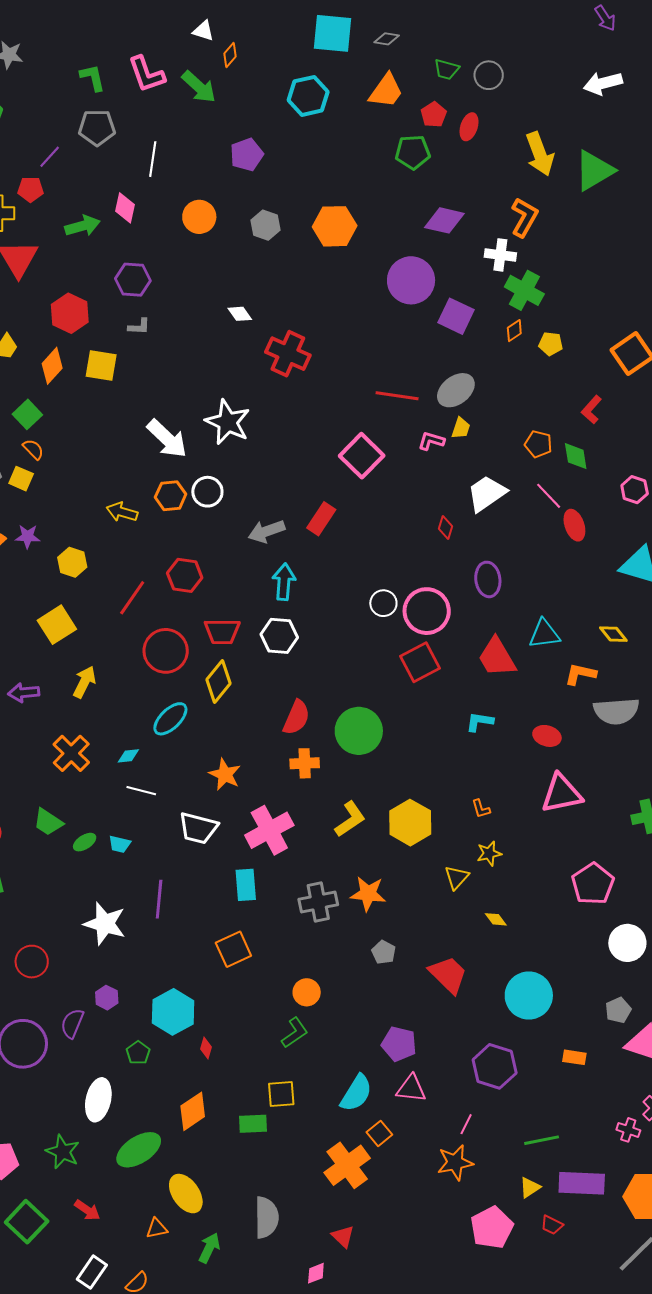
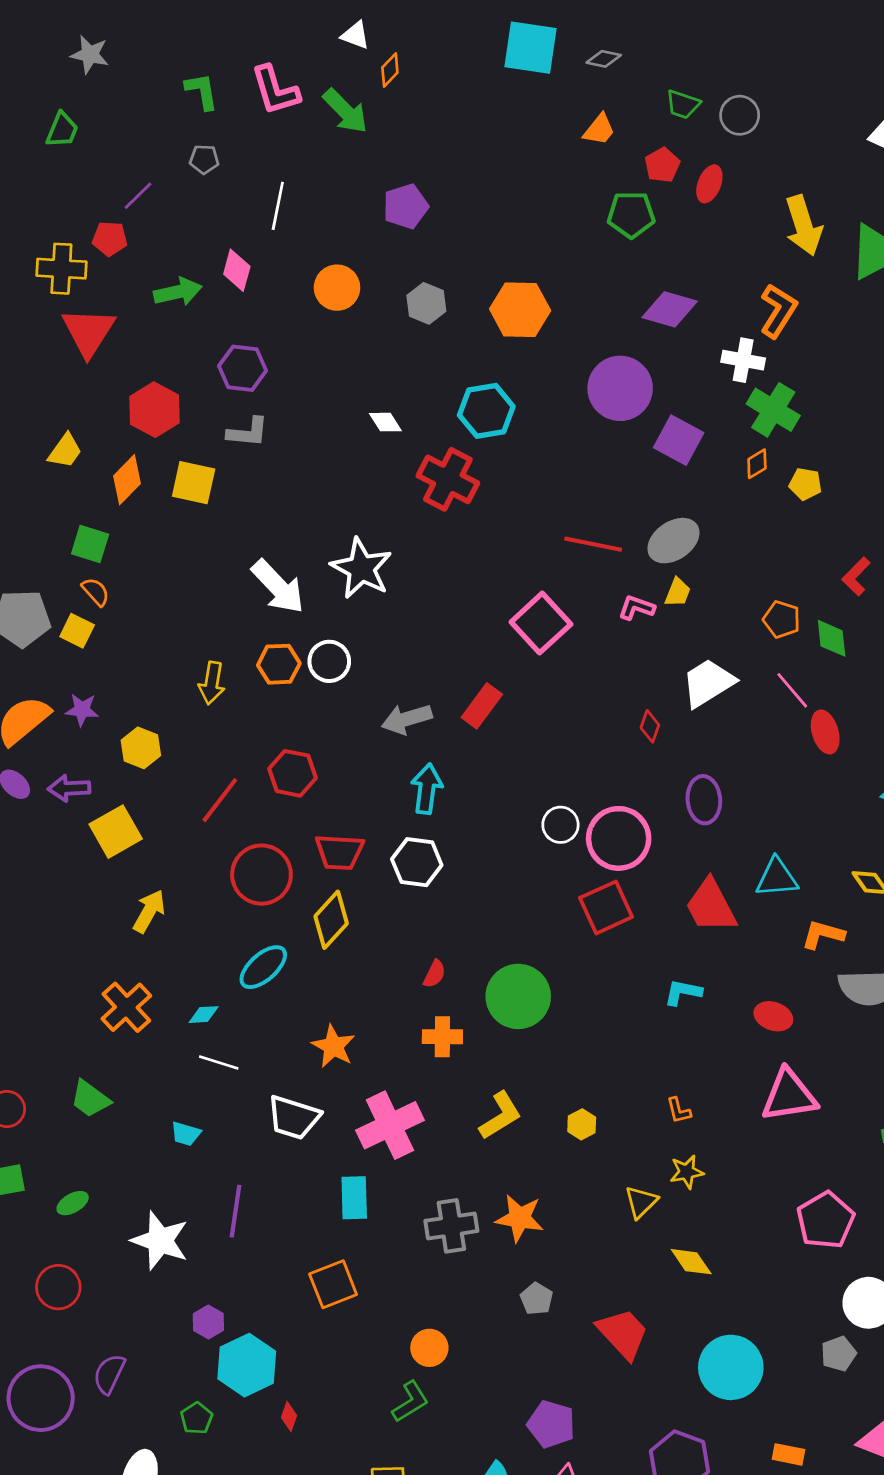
orange trapezoid: (386, 91) -> (599, 129), size x0.7
cyan hexagon: (308, 96) -> (486, 411), moved
gray pentagon: (97, 128) -> (204, 159), size x0.6
gray L-shape: (139, 326) -> (248, 432), size x1.4
green square: (27, 414) -> (90, 544), turned -32
yellow arrow: (122, 512) -> (212, 683), turned -100
purple arrow: (24, 693) -> (69, 788), moved
red semicircle: (296, 717) -> (434, 974), size x0.6
yellow hexagon: (410, 823) -> (582, 1124), size x0.5
green ellipse: (85, 842) -> (73, 1203), moved
yellow diamond: (496, 919) -> (691, 1262), size x1.4
purple hexagon: (107, 998) -> (208, 1322), moved
gray pentagon: (618, 1010) -> (839, 1354), moved

